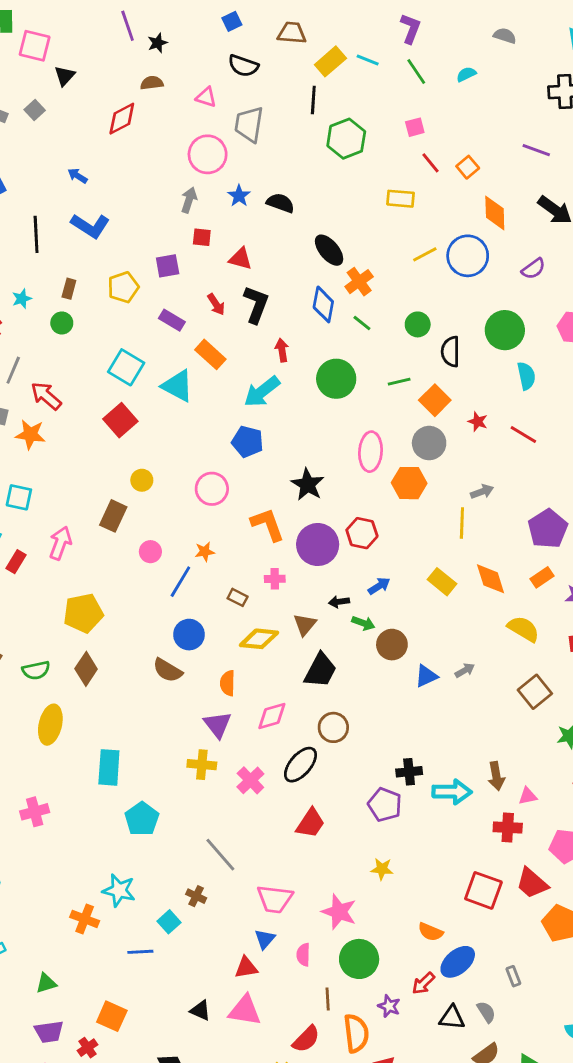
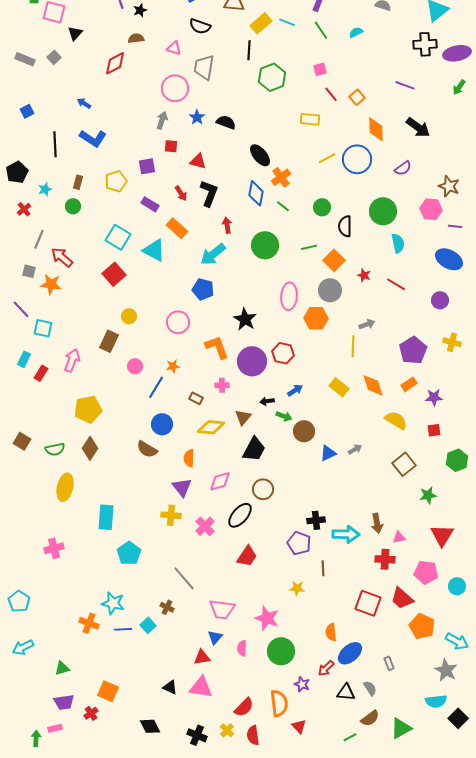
orange semicircle: (431, 932) -> (331, 632), turned 60
blue line: (140, 952) -> (123, 629), moved
brown line: (328, 999) -> (323, 568), moved

